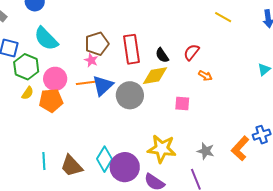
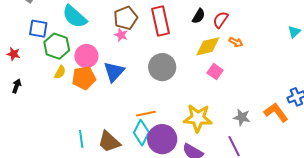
black semicircle: (162, 55) -> (199, 16), moved, turned -112
yellow diamond: (155, 76) -> (208, 46), moved
orange line: (86, 83) -> (146, 114), moved
blue triangle: (103, 86) -> (114, 72), moved
pink square: (182, 104) -> (215, 72), turned 35
orange L-shape: (240, 148) -> (276, 112), turned 105

